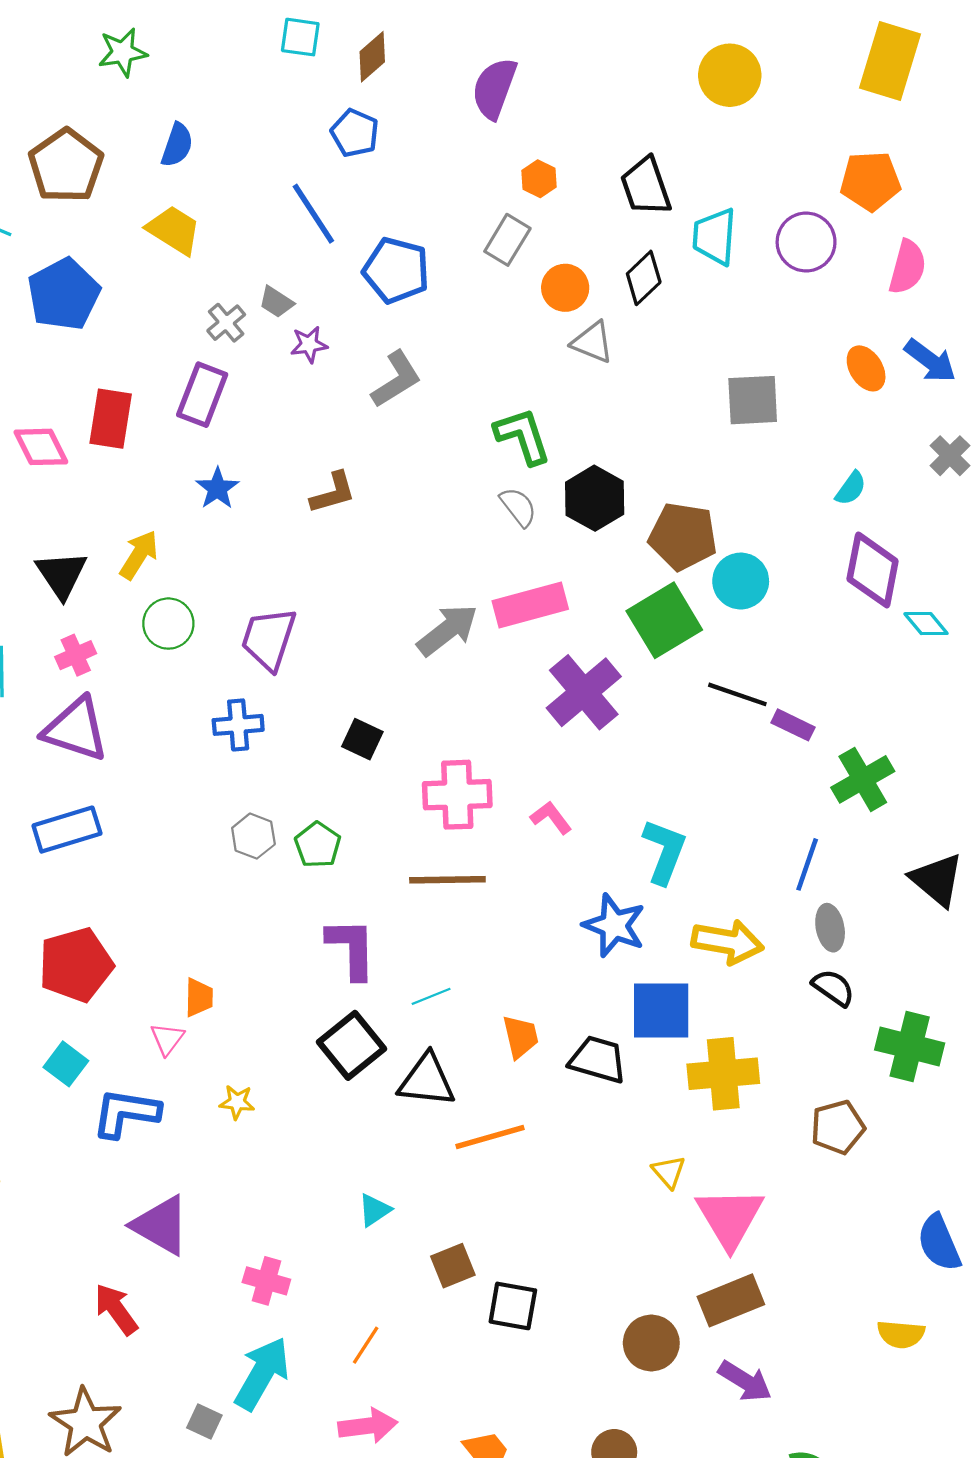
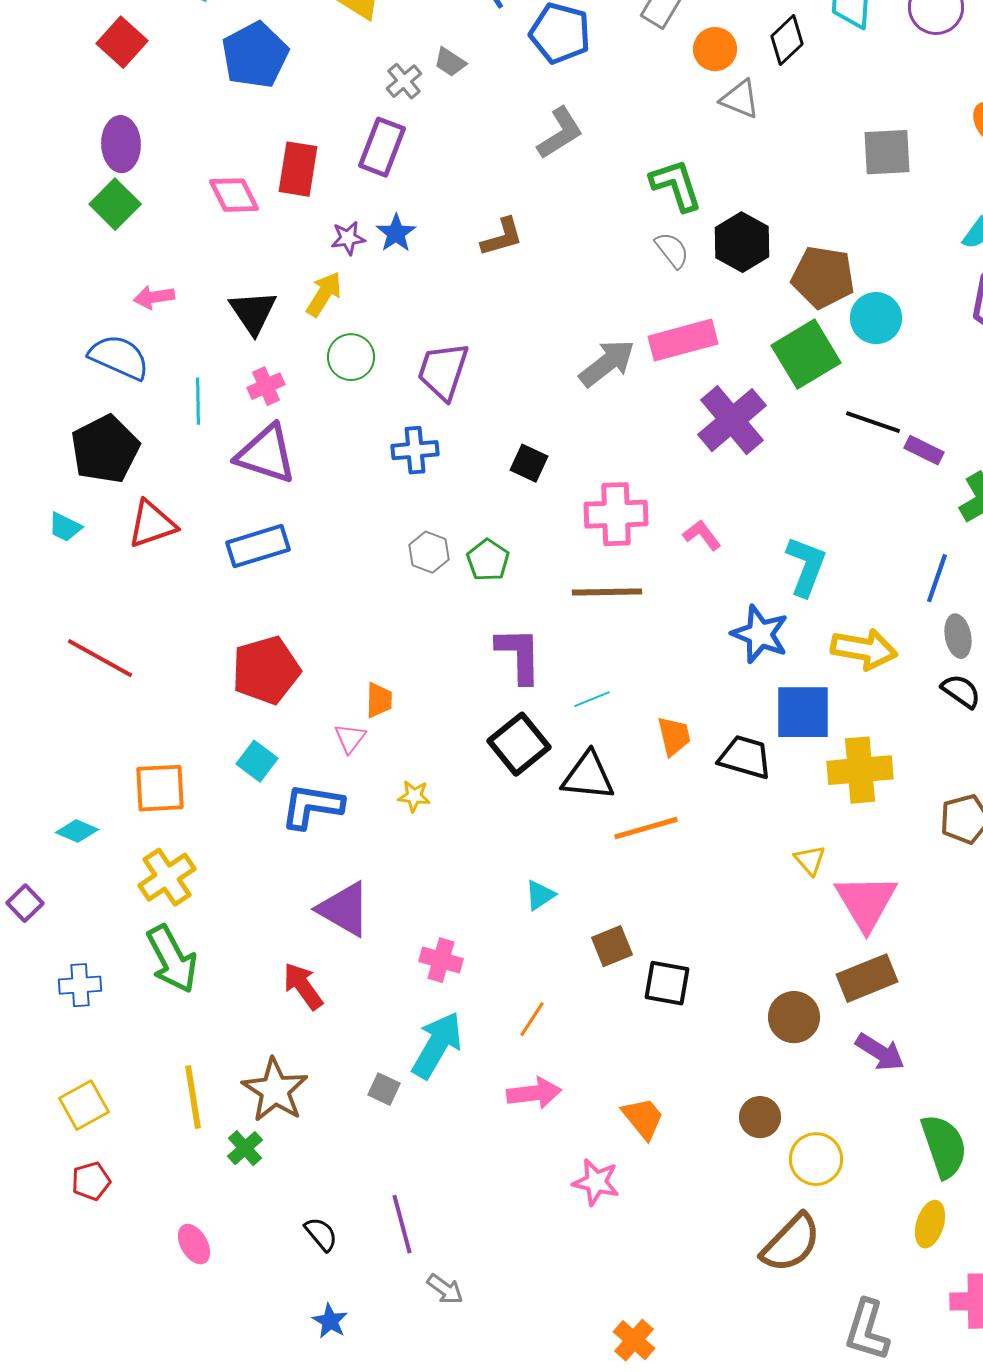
purple star: (309, 344) -> (348, 238), moved

